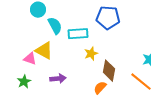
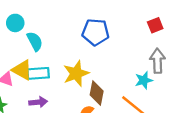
cyan rectangle: (78, 34) -> (38, 73), moved
yellow star: (91, 54) -> (76, 73), size x1.6

